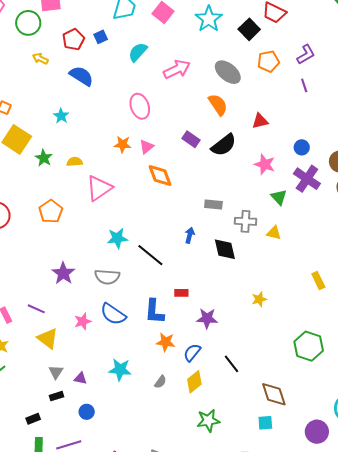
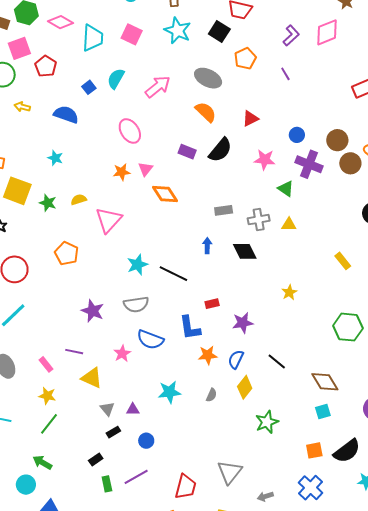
blue square: (101, 37) -> (89, 87), moved
red pentagon: (73, 39) -> (46, 66), moved
purple L-shape: (306, 54) -> (291, 35), moved

